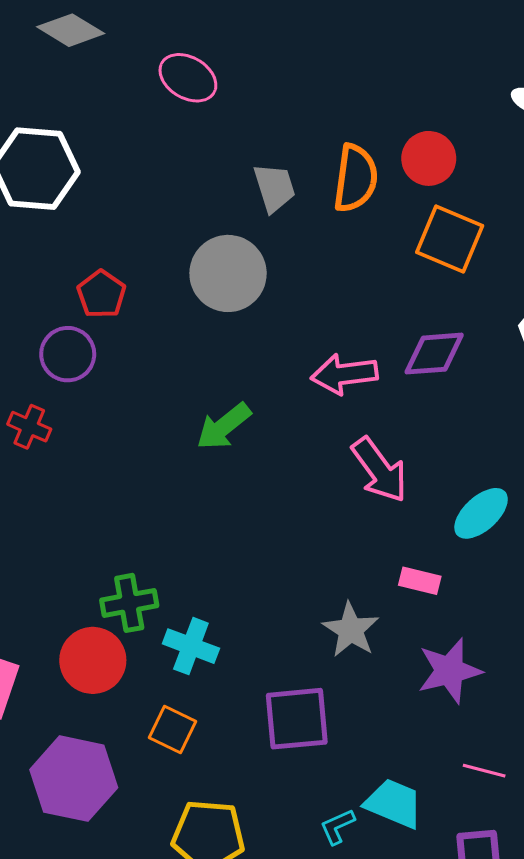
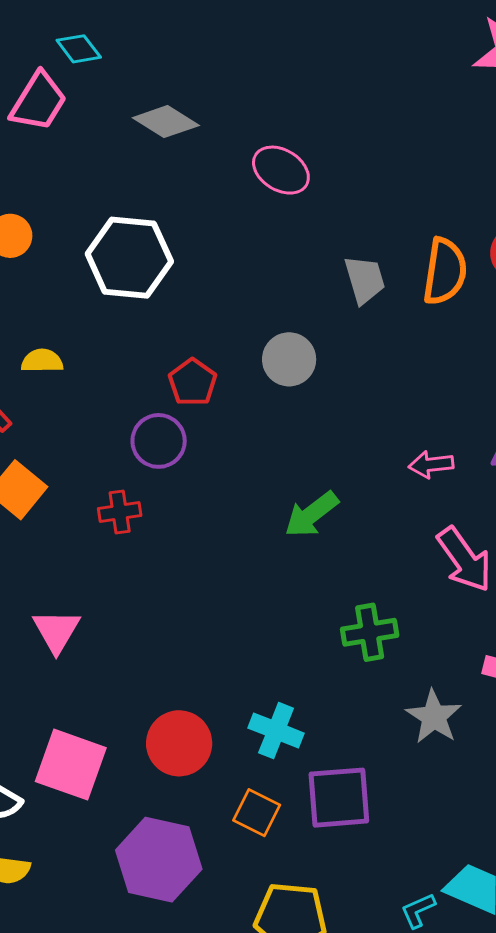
gray circle: (228, 273) -> (289, 359), moved, size x0.7
pink arrow: (344, 374) -> (431, 465), size x0.7
red cross: (29, 427) -> (120, 512), turned -33
green cross: (129, 603) -> (370, 632), moved
purple square: (297, 719) -> (339, 798), moved

